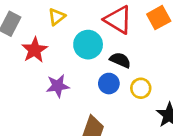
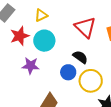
cyan circle: (88, 45) -> (44, 41), moved
yellow circle: (141, 88) -> (91, 81), size x1.5

